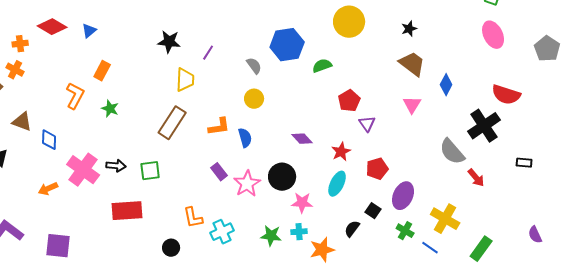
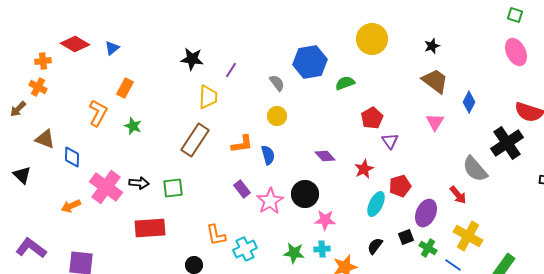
red arrow: (476, 178) -> (458, 195), moved
cyan ellipse: (337, 184) -> (376, 204), moved
black square: (373, 211) -> (406, 237), moved, turned 35

